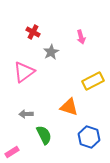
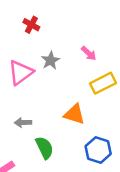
pink arrow: (81, 37) -> (89, 53), moved, turned -32
gray star: (51, 52) -> (50, 61), moved

